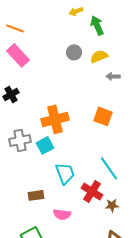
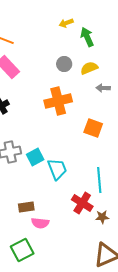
orange cross: (55, 119) -> (58, 101), moved
cyan line: (109, 168) -> (99, 180), turned 30
cyan trapezoid: (65, 173) -> (57, 169), moved
pink semicircle: (62, 214) -> (40, 223), moved

